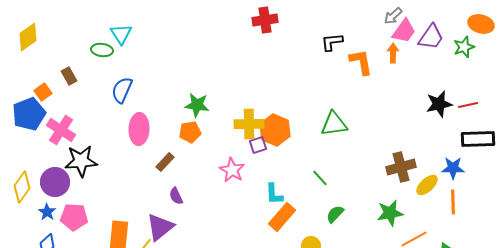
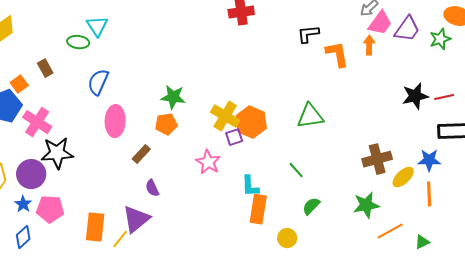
yellow cross: (249, 124) -> (225, 116), turned 32
orange rectangle: (282, 217) -> (258, 209), turned -32

